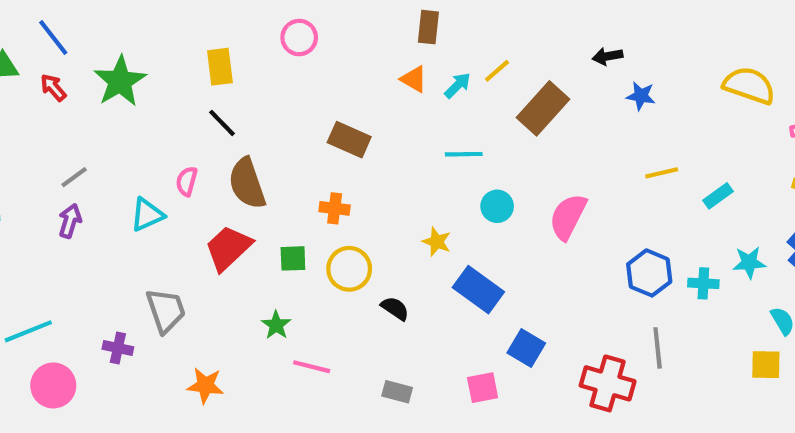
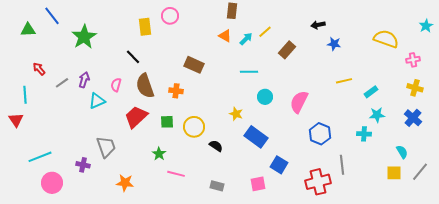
yellow rectangle: (220, 67) -> (145, 27), moved
red arrow: (53, 88) -> (39, 69), moved
brown rectangle: (543, 108) -> (287, 50), size x0.7
orange cross: (335, 208) -> (176, 91), moved
purple arrow: (70, 221) -> (84, 80), moved
cyan star: (749, 263) -> (377, 115), moved
blue hexagon: (649, 273) -> (320, 134), moved
red cross: (608, 383) -> (318, 182), turned -30

